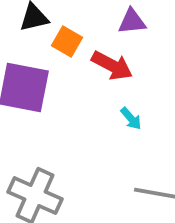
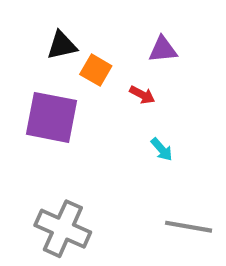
red arrow: (112, 65) -> (142, 95), size x0.6

